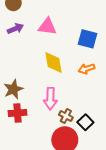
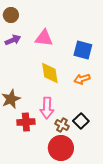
red cross: (17, 113) -> (26, 122), moved
black square: (85, 122) -> (81, 121), moved

